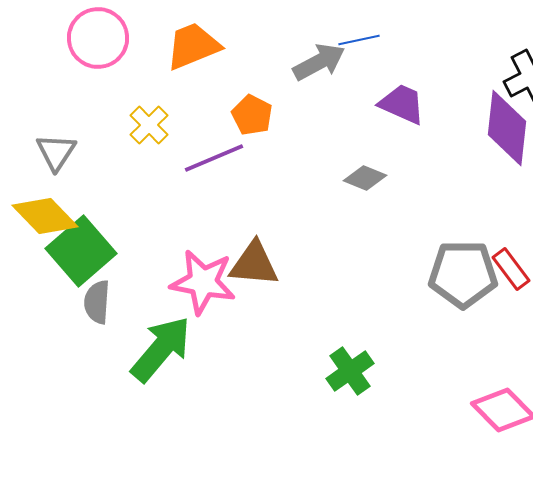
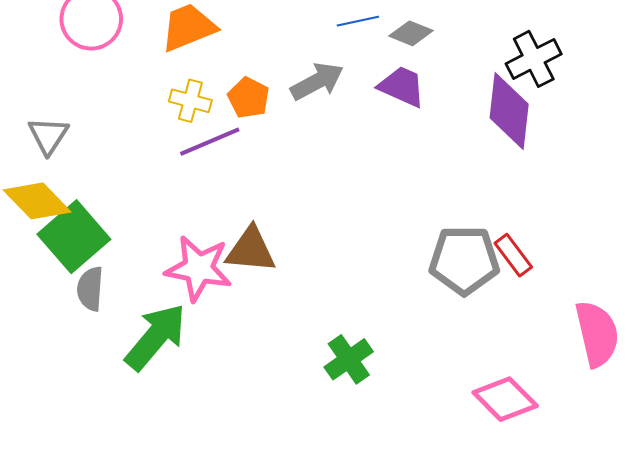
gray arrow: (319, 62) -> (317, 81), moved
yellow cross: (149, 125) -> (190, 101), moved, turned -30
gray diamond: (365, 178) -> (411, 33), moved

